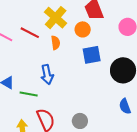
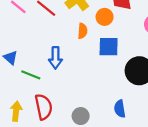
orange semicircle: (56, 43) -> (83, 31), moved
blue semicircle: (125, 106) -> (120, 109), moved

